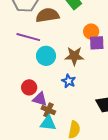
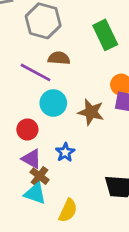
brown semicircle: (48, 15) -> (59, 58), moved, size x0.7
blue star: (69, 81) -> (65, 152), moved
red circle: (29, 87) -> (27, 130), moved

